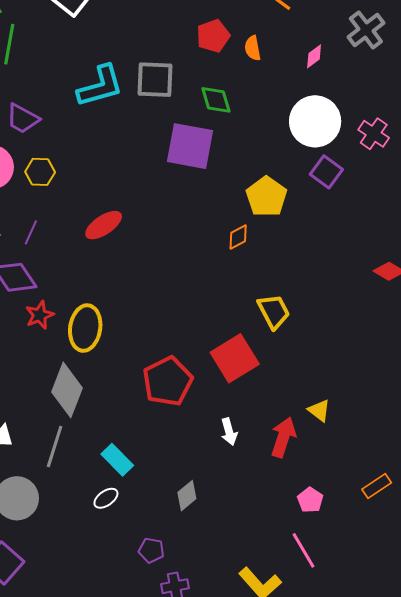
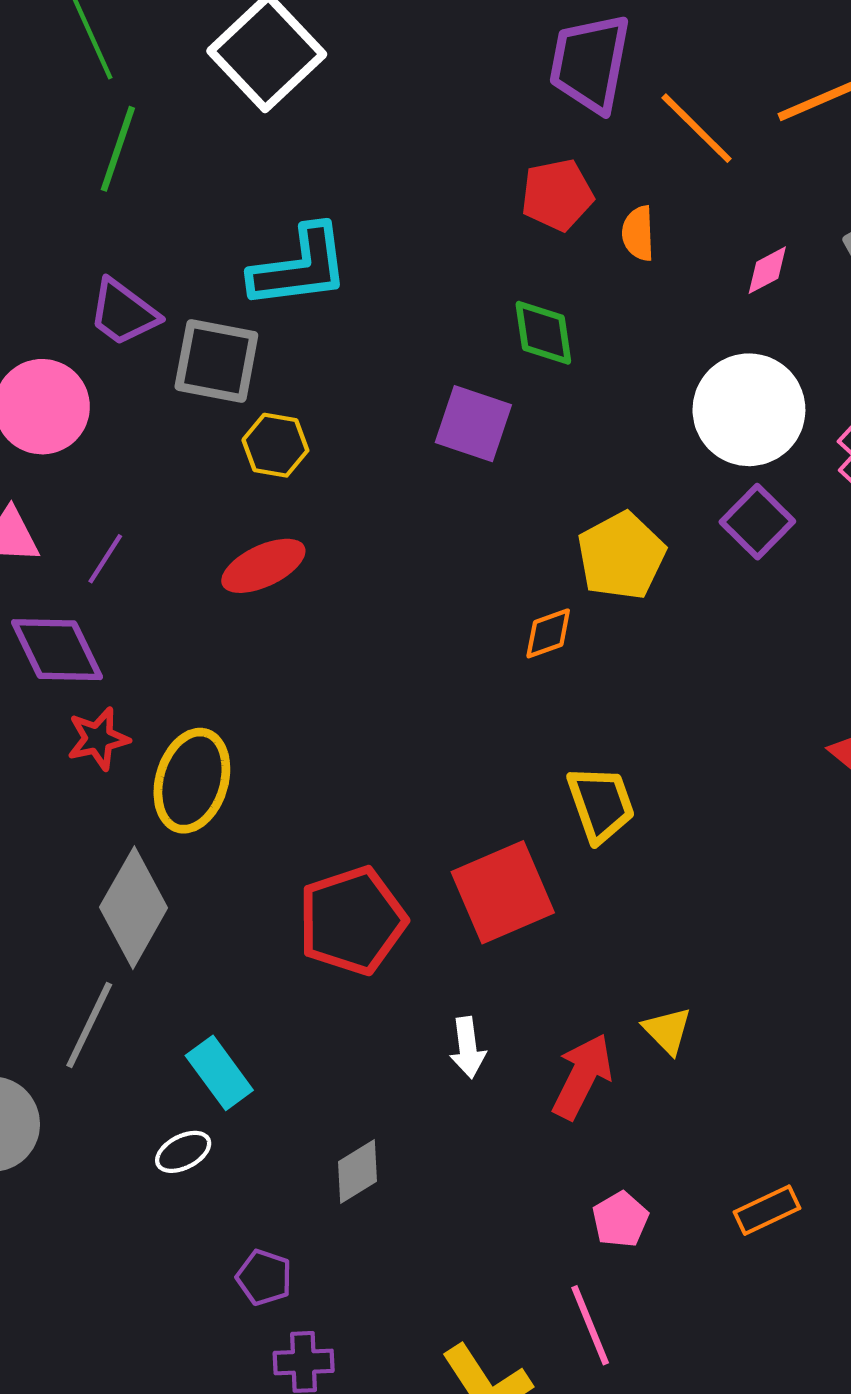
gray square: (155, 80) -> (216, 361), moved
purple square: (190, 146) -> (473, 424), size x0.7
yellow hexagon: (40, 172) -> (275, 445), moved

